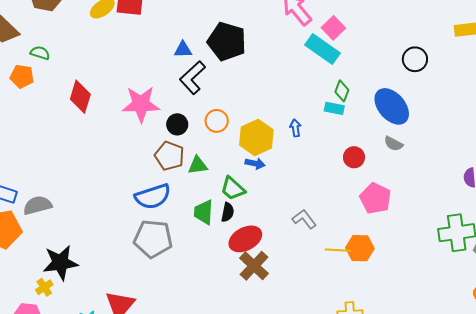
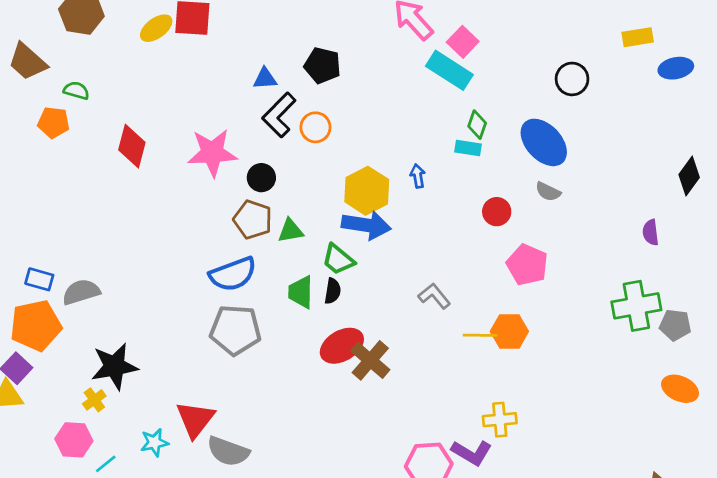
black pentagon: (227, 41) -> (322, 65), size x0.7
orange circle: (217, 121) -> (315, 127), moved
blue arrow: (255, 163) -> (366, 225), size x1.8
red ellipse: (245, 239) -> (342, 346), moved

